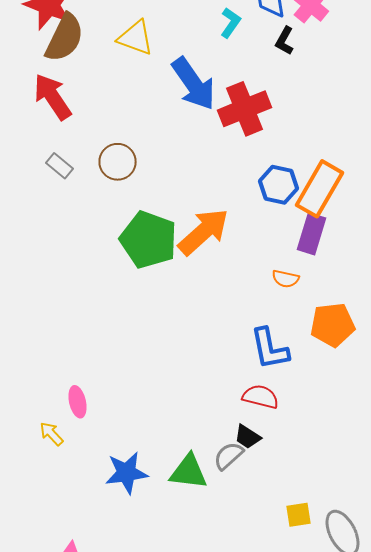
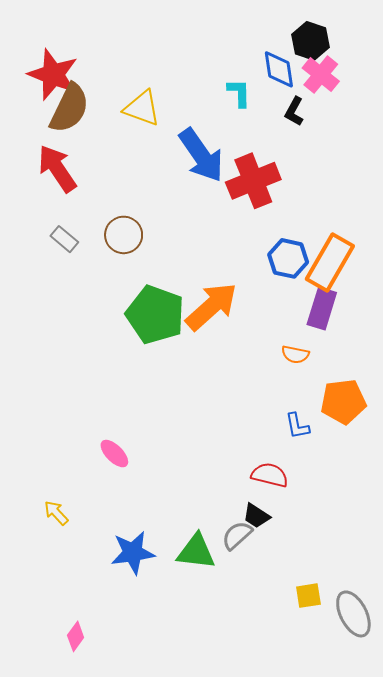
cyan L-shape: (231, 23) -> (239, 93), turned -36
blue L-shape: (270, 349) -> (297, 426), moved, size x0.6
pink ellipse: (78, 402) -> (114, 454), moved, turned -32

